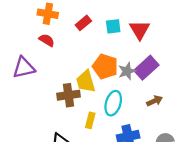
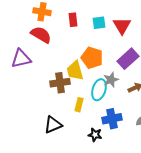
red rectangle: (83, 23) -> (73, 20), turned -56
red semicircle: (47, 40) -> (41, 35), size x1.5
gray star: (127, 71) -> (111, 80), moved

